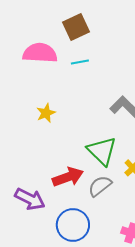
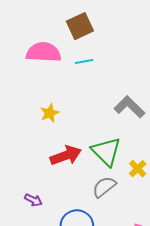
red arrow: (68, 177) -> (66, 156), moved
purple arrow: (30, 199) -> (33, 200), size x0.6

